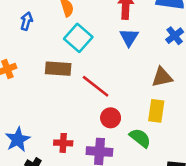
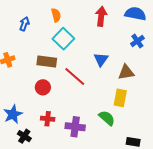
blue triangle: (129, 37) -> (101, 59), moved
red circle: (111, 118) -> (43, 87), moved

